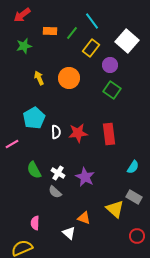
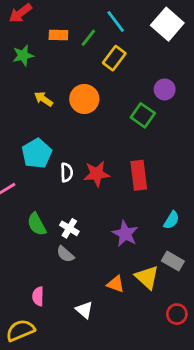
white square: (127, 41) -> (167, 24), moved
purple circle: (110, 65) -> (165, 89), moved
yellow arrow: (39, 78) -> (43, 99), turned -32
purple star: (85, 177) -> (125, 234), moved
orange triangle: (84, 218) -> (116, 284), moved

